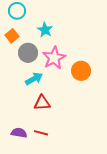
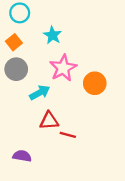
gray circle: (28, 53) -> (16, 69), moved
red line: (41, 133) -> (68, 135), moved

